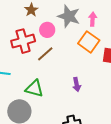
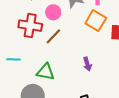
red cross: (23, 41) -> (30, 26), turned 30

